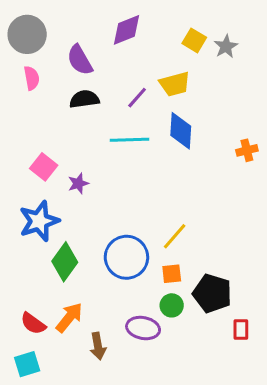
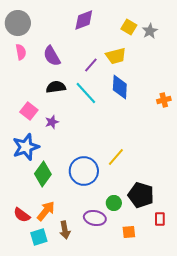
purple semicircle: (80, 60) -> (52, 56), moved
black semicircle: (84, 99) -> (56, 87), moved
cyan line: (129, 140) -> (86, 93), turned 50
orange square: (172, 274) -> (129, 232), moved
cyan square: (27, 364) -> (39, 237), moved

